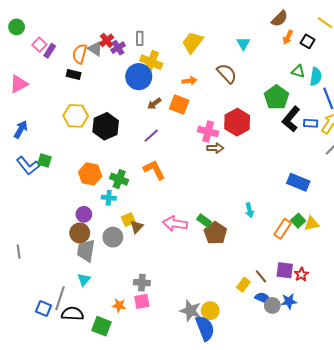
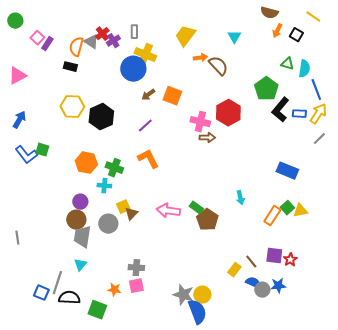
brown semicircle: (280, 19) -> (269, 13), turned 60
orange arrow: (189, 81) -> (200, 58), moved

